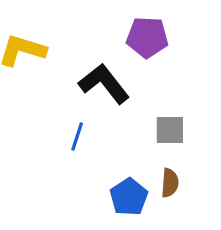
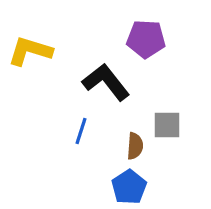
brown semicircle: (170, 183) -> (135, 146), moved

